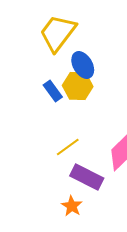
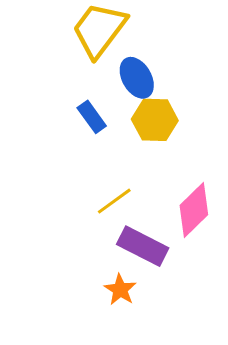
yellow hexagon: (78, 86) -> (155, 120), moved

